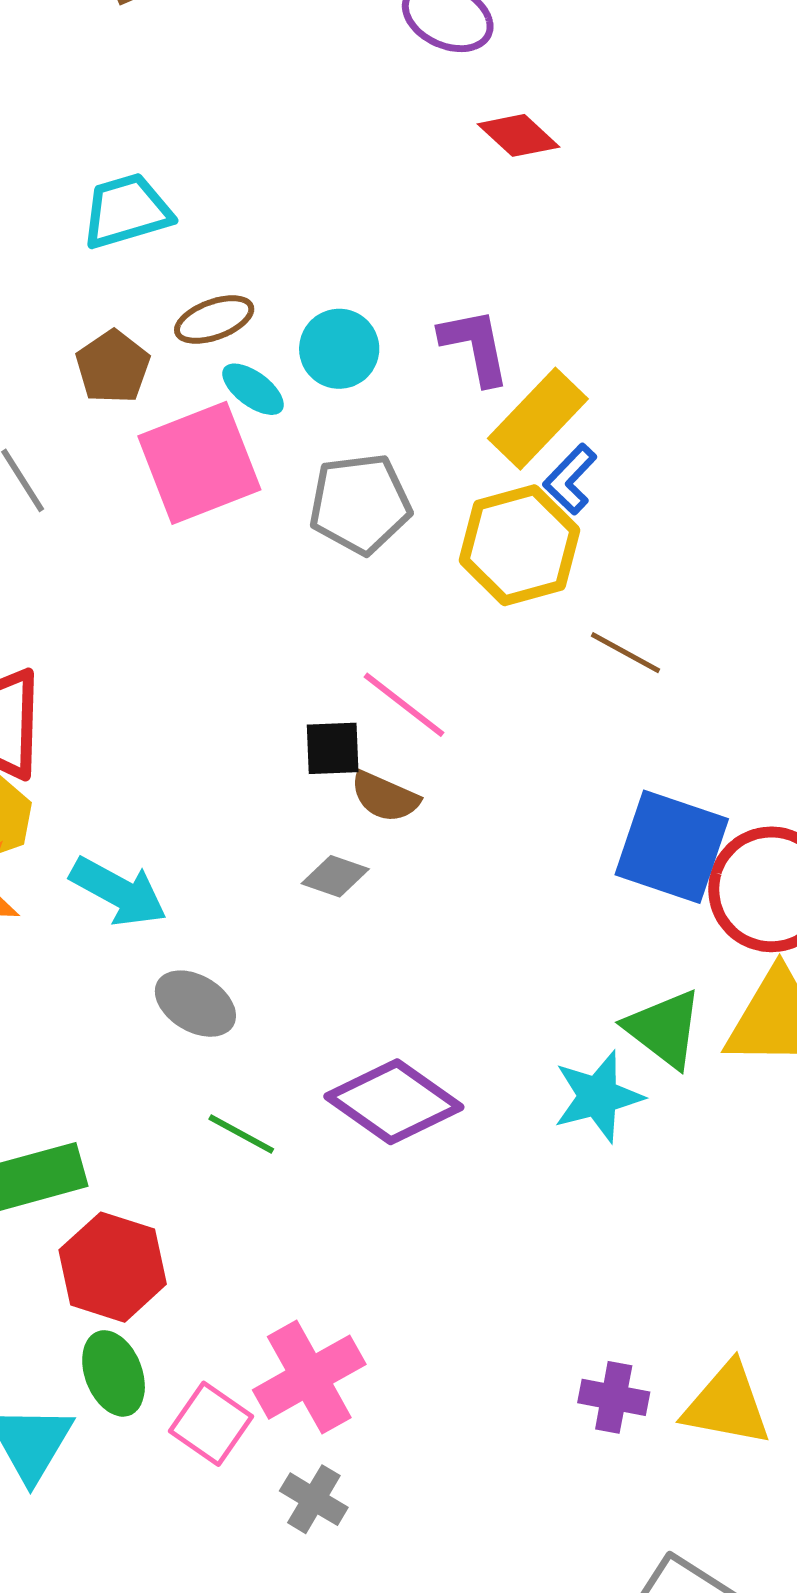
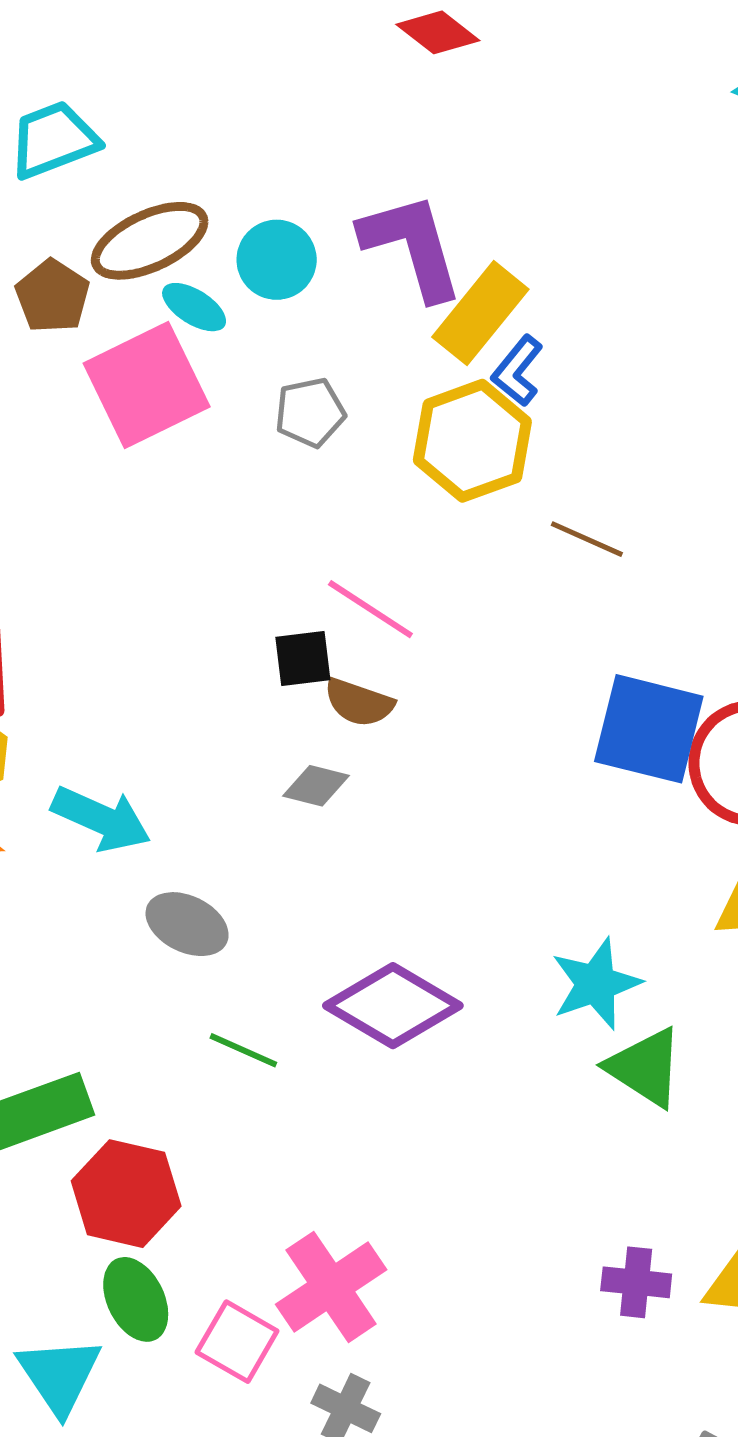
brown ellipse: (214, 320) -> (150, 241), size x1.5
purple L-shape: (475, 346) -> (412, 246), size x1.4
gray pentagon: (360, 504) -> (310, 412), size x0.7
green triangle: (664, 1029) -> (645, 1067), moved

